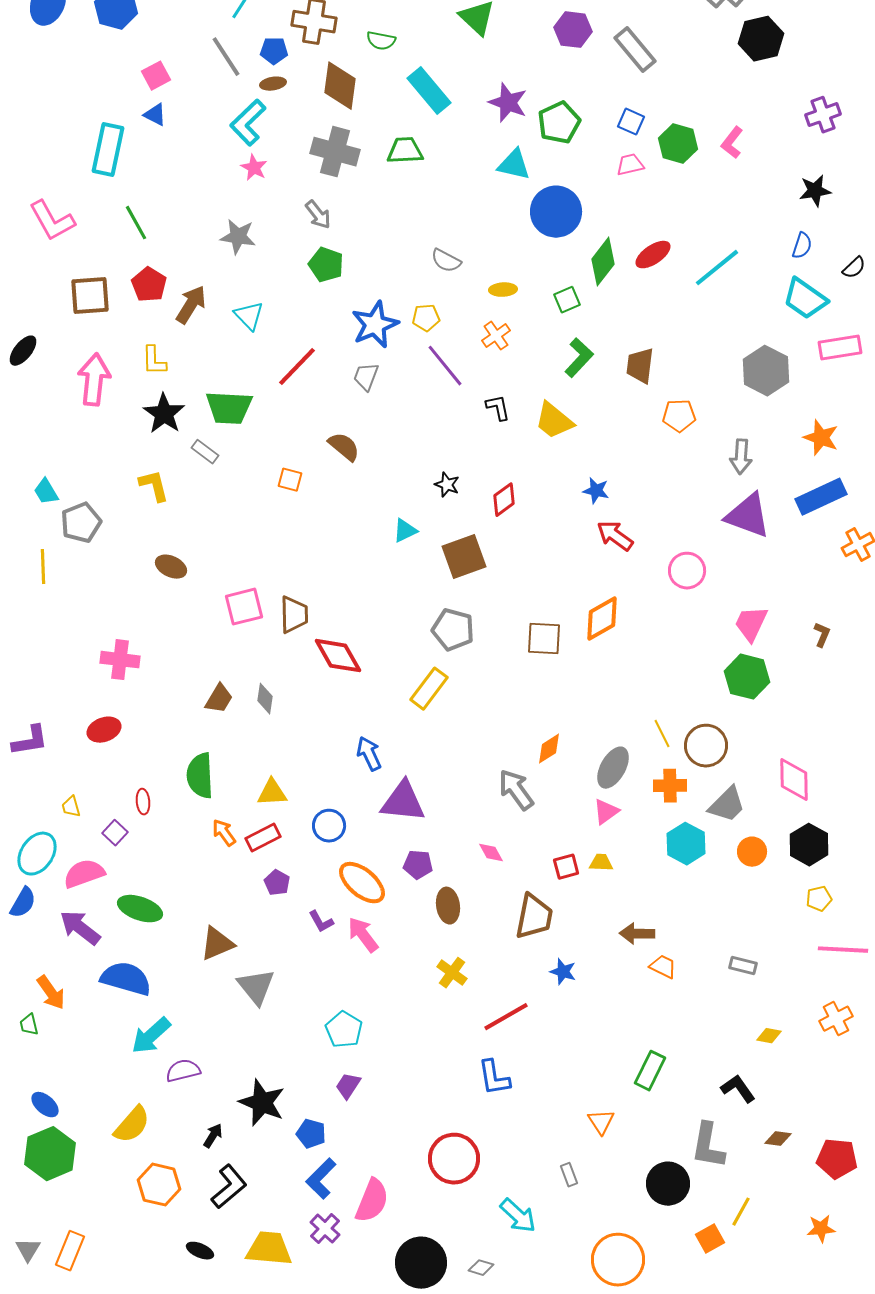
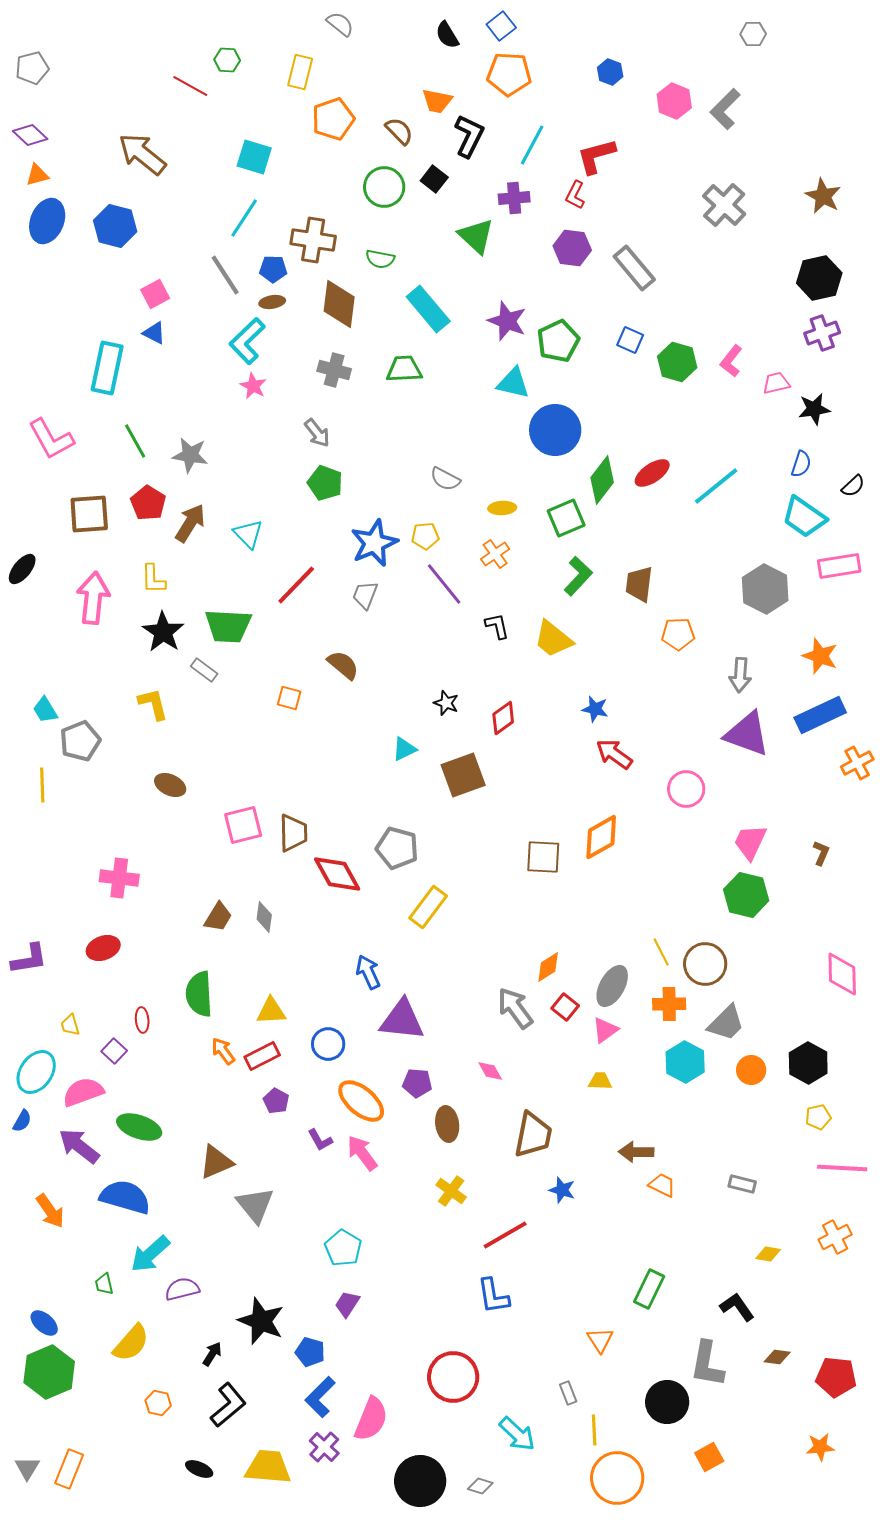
black hexagon: (761, 39) -> (819, 278), moved
gray cross: (335, 152) -> (334, 370), size x0.7
pink trapezoid: (630, 165) -> (776, 383), moved
gray star: (238, 237) -> (190, 455), moved
green square: (567, 300) -> (566, 518), size x1.4
gray pentagon: (453, 630) -> (397, 848), moved
pink diamond: (794, 780) -> (842, 974), moved
red square: (566, 867) -> (565, 1007), moved, turned -36
blue semicircle: (23, 903) -> (22, 1121), size x0.7
green trapezoid: (29, 1025) -> (104, 1284), moved
orange hexagon: (159, 1185) -> (158, 1403), size x0.6
yellow line: (741, 1212) -> (594, 1430), moved, turned -32

